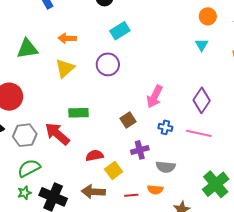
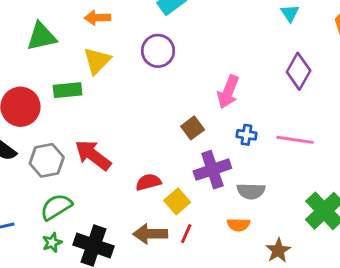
purple diamond: (202, 100) -> (299, 71), moved
green rectangle: (79, 113) -> (68, 90), moved
purple cross: (140, 150) -> (212, 170), size x1.4
red line: (131, 195) -> (186, 234), moved, turned -56

